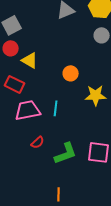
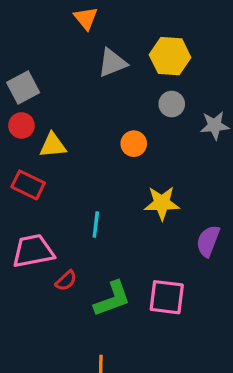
yellow triangle: (30, 60) -> (53, 145), turned -36
orange circle: (71, 73) -> (134, 144), moved
pink trapezoid: (28, 110) -> (33, 251), moved

